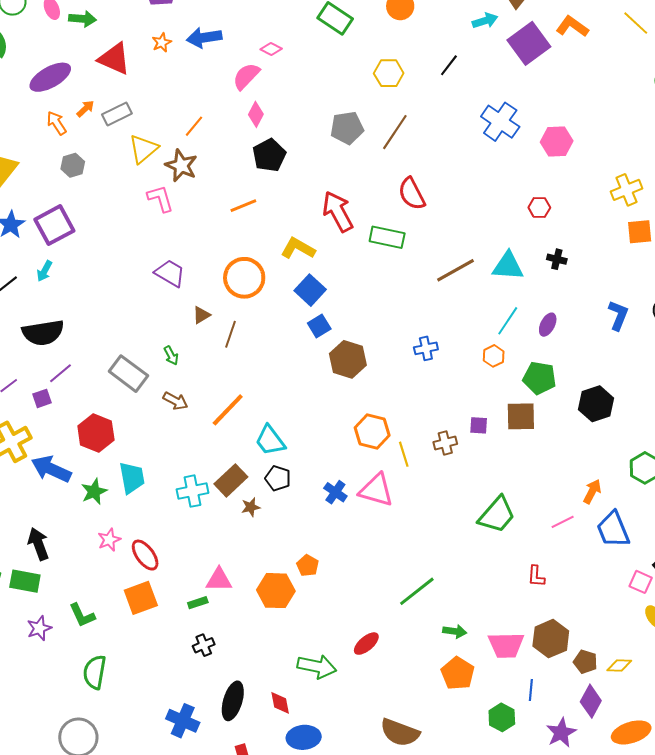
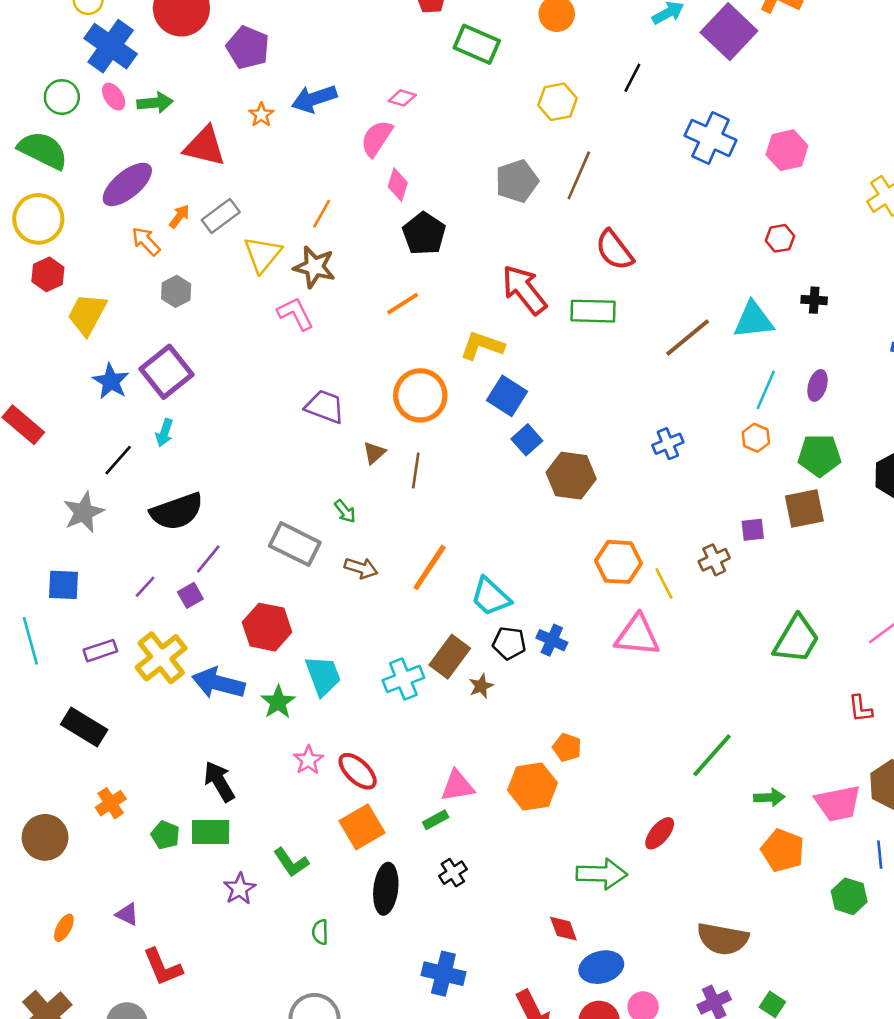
blue cross: (335, 492) -> (552, 640), moved
green semicircle: (95, 672) -> (320, 932), size x0.6
black ellipse: (233, 701) -> (386, 889), moved

